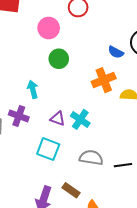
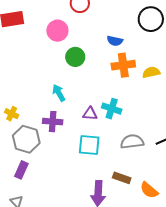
blue semicircle: (116, 52) -> (115, 41), moved
orange cross: (104, 80) -> (123, 65), turned 30

